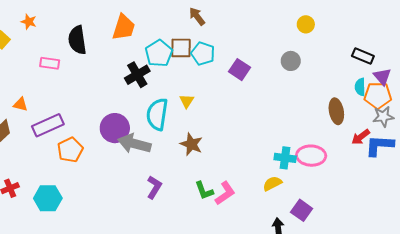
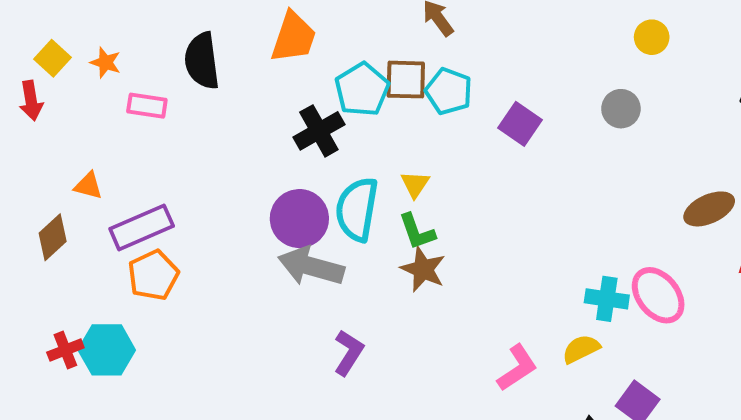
orange star: (29, 22) -> (105, 63), moved
brown ellipse: (336, 111) -> (709, 209), turned 75
purple circle: (115, 128) -> (299, 219), moved
orange pentagon: (70, 150) -> (153, 275), moved
pink ellipse: (311, 156) -> (658, 295), turned 48
green L-shape: (204, 191) -> (417, 232), moved
pink L-shape: (225, 193) -> (517, 368), moved
cyan hexagon: (48, 198) -> (107, 350), moved

